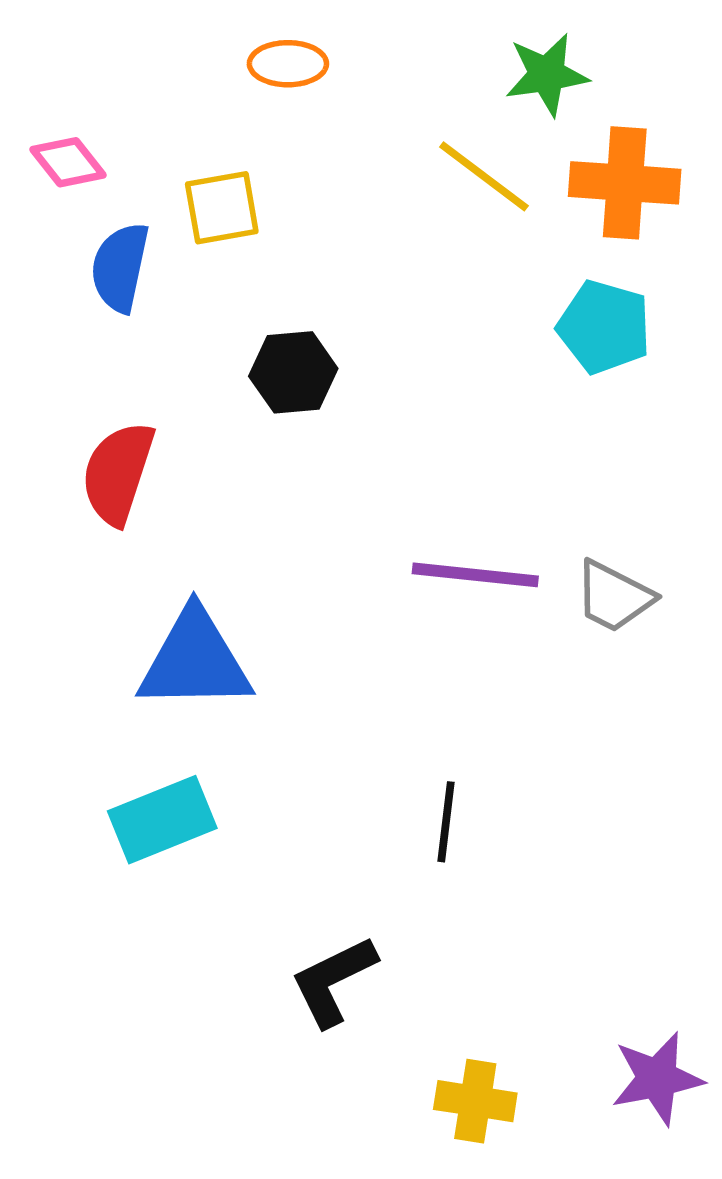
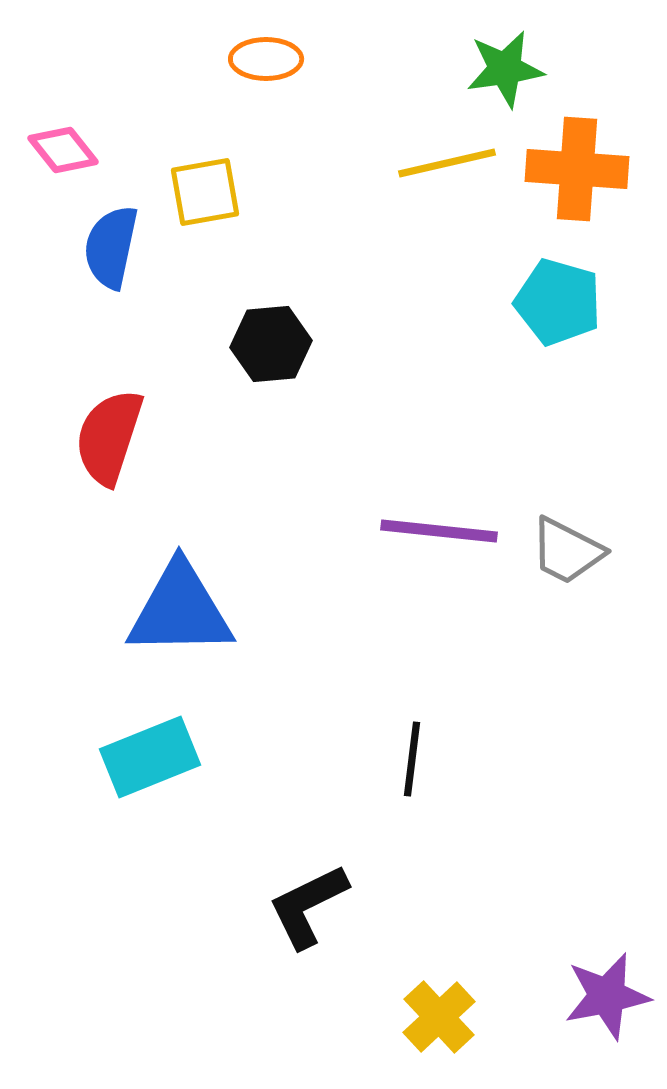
yellow line: (484, 176) -> (447, 163), turned -50
yellow cross: (475, 1101) -> (439, 1017), turned 38

